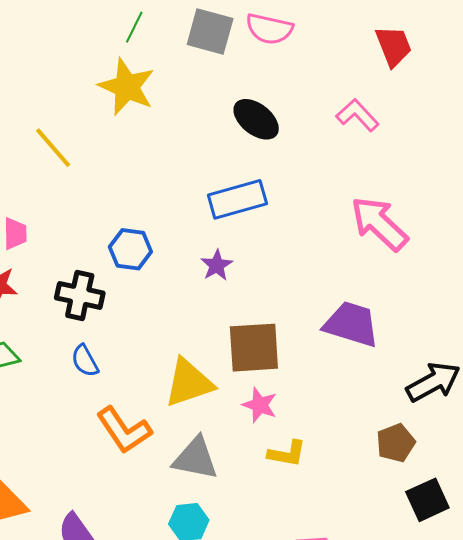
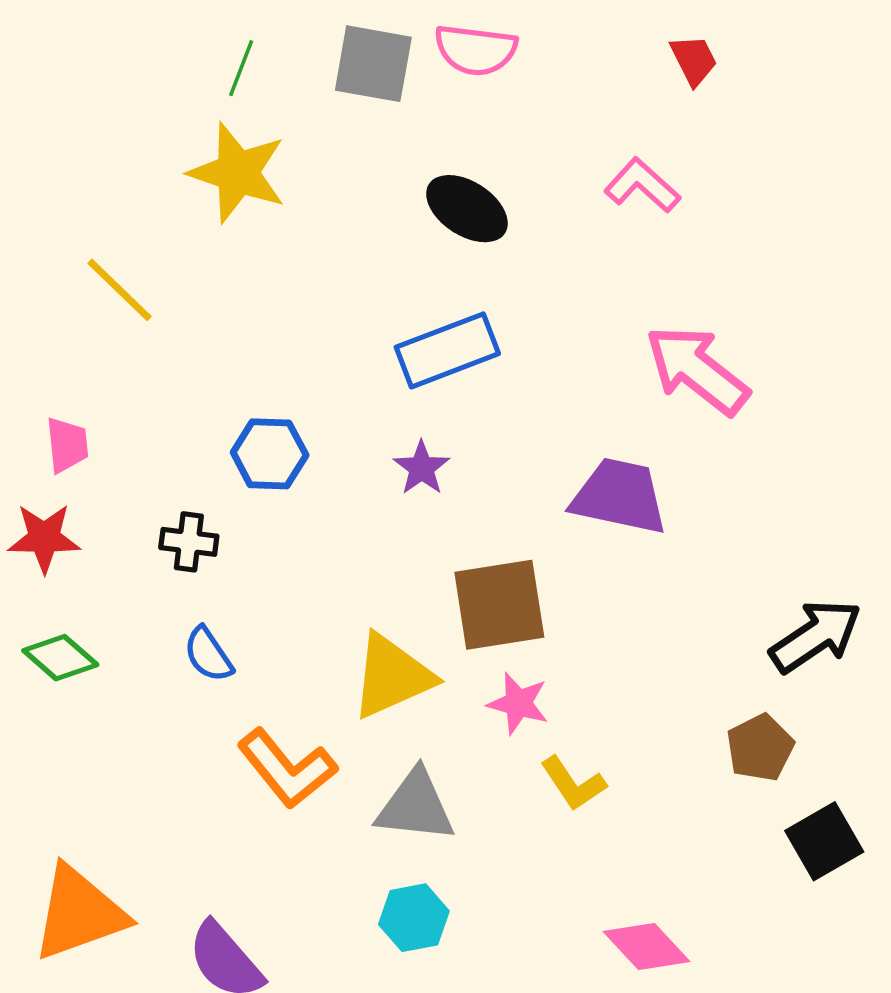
red trapezoid: (394, 46) -> (694, 60), size x0.7
black cross: (80, 295) -> (189, 542), size x0.7
purple trapezoid: (351, 324) -> (619, 496), moved
yellow L-shape: (287, 454) -> (573, 783), turned 51

